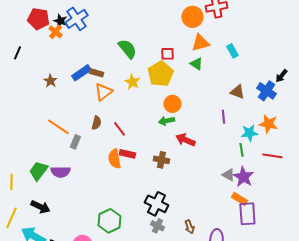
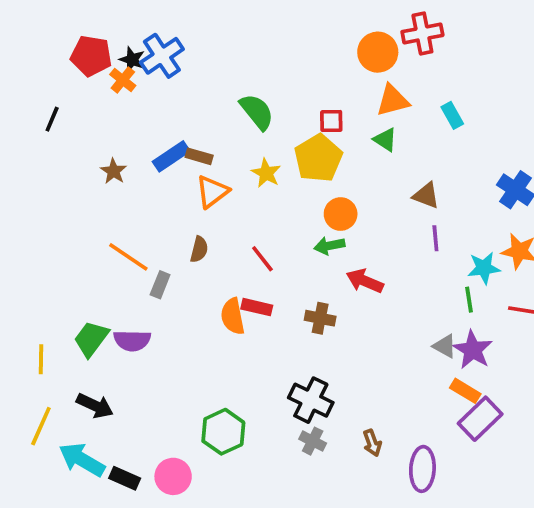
brown triangle: (237, 92) -> (426, 195), moved
red line: (119, 129) -> (262, 259), moved
purple rectangle: (247, 214) -> (480, 419), turned 50

